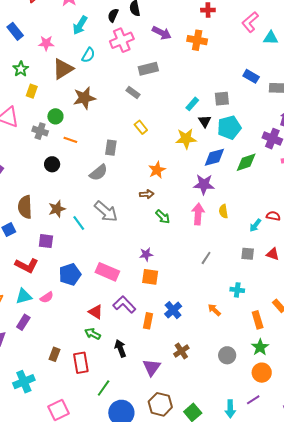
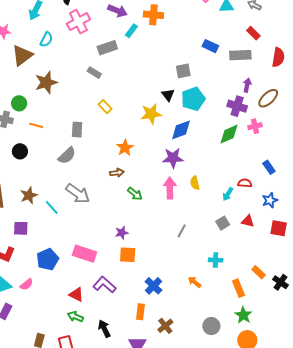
cyan rectangle: (192, 104) -> (131, 31), moved
green diamond: (246, 162) -> (229, 134), moved
gray square: (248, 254) -> (223, 223), turned -32
orange rectangle: (148, 321) -> (140, 312), moved

